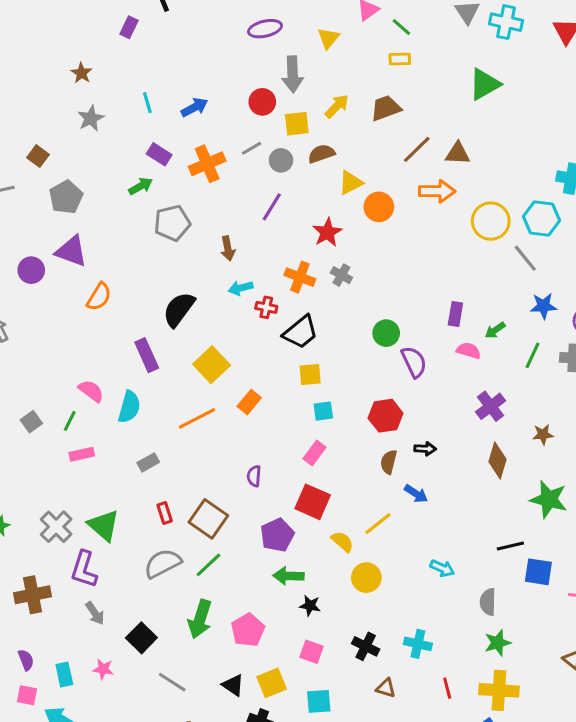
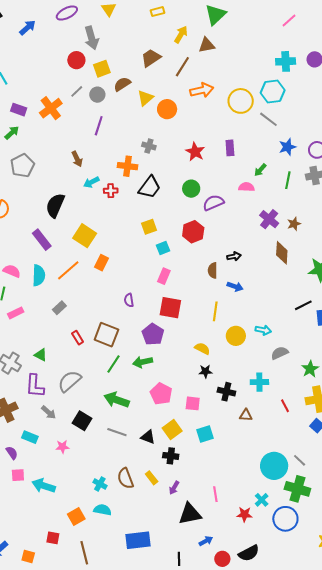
yellow arrow: (337, 106) -> (181, 35), moved
blue arrow: (194, 107) -> (28, 28), moved
brown trapezoid: (386, 108) -> (151, 58), moved
brown triangle: (458, 154) -> (207, 45), moved
gray pentagon: (172, 223) -> (22, 166), moved
red star: (327, 232) -> (195, 152), moved
gray cross: (341, 275) -> (149, 146), moved
purple rectangle: (455, 314) -> (230, 148), moved
black trapezoid: (301, 332) -> (150, 187), moved
purple semicircle: (414, 362) -> (213, 203), turned -75
orange rectangle: (249, 402) -> (102, 263), moved
red hexagon: (386, 416) -> (193, 232), moved
orange line: (197, 418) -> (68, 270), moved
brown star: (543, 434) -> (294, 224), moved
yellow line: (378, 524) -> (215, 311), turned -30
green triangle: (104, 525) -> (41, 355), size x0.6
yellow semicircle: (342, 542) -> (202, 349), moved
gray semicircle: (163, 563) -> (69, 381), moved
green arrow: (288, 576) -> (143, 362), moved
yellow circle: (366, 578) -> (236, 336), moved
gray semicircle: (488, 602) -> (280, 353), moved, turned 78
black star: (310, 606) -> (205, 371), moved
green arrow: (200, 619) -> (117, 400), turned 105
pink pentagon: (248, 630) -> (161, 394), moved
cyan rectangle: (64, 674) -> (30, 437), moved, turned -42
gray line: (172, 682) -> (117, 432), moved

